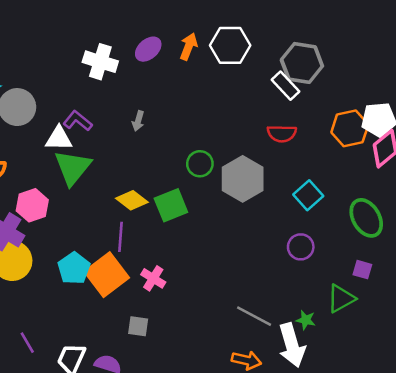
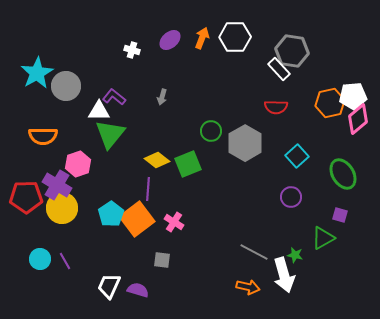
white cross: (100, 62) -> (132, 50), size x0.6
purple line: (27, 343) -> (65, 261), moved

